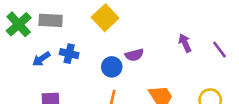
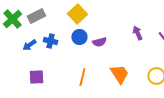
gray rectangle: (51, 20) -> (36, 16), turned -30
blue circle: (112, 67) -> (79, 37), moved

